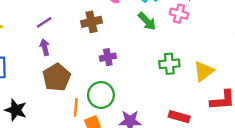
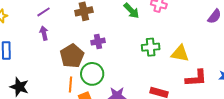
yellow triangle: (204, 71) -> (180, 53), turned 48
brown pentagon: (57, 77) -> (72, 56), moved

